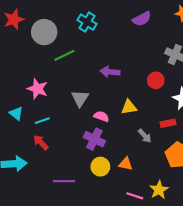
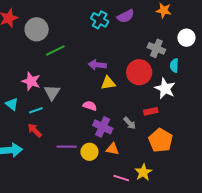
cyan cross: (87, 22) -> (100, 20), moved
red circle: (156, 80) -> (139, 72), size x1.6
gray triangle: (80, 98) -> (52, 92), moved
yellow triangle: (129, 107) -> (108, 83), moved
purple cross: (94, 139) -> (103, 127), moved
purple line: (64, 181) -> (67, 147), moved

